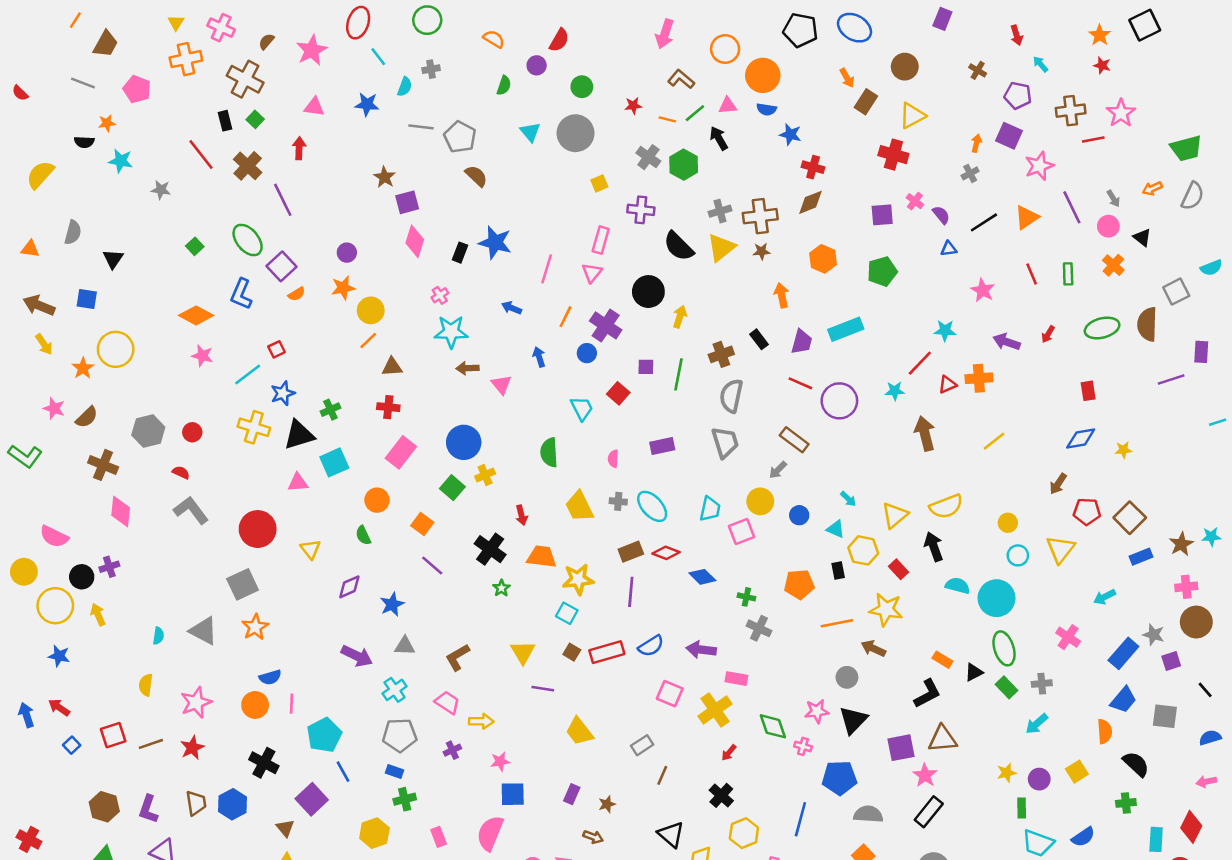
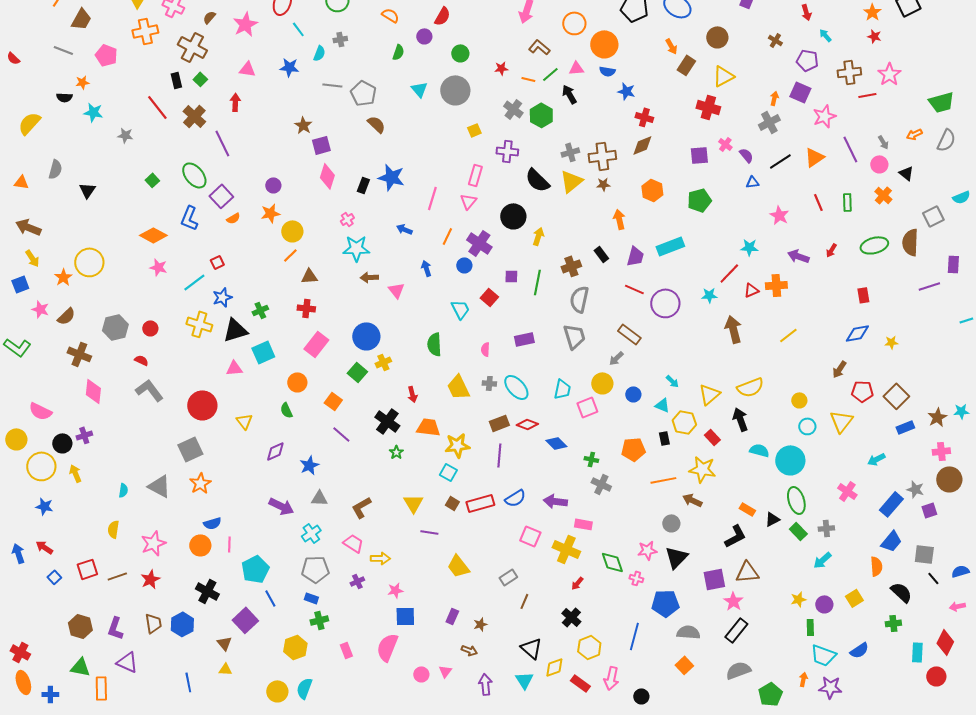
gray cross: (970, 173) -> (769, 122), size x1.5
blue square: (87, 299) -> (20, 284), moved, turned -30
black line: (1205, 690) -> (933, 578), moved
yellow cross: (715, 710) -> (566, 549), turned -32

